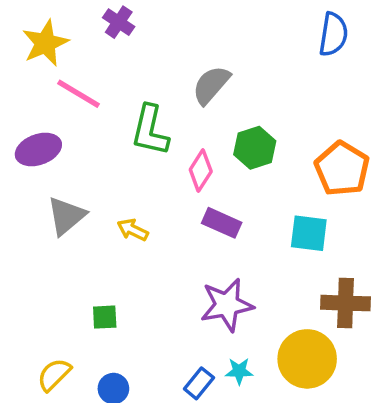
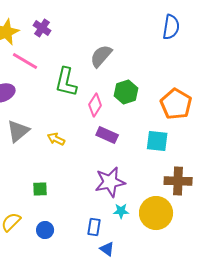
purple cross: (119, 22) -> (42, 28), moved
cyan star: (239, 371) -> (121, 211), moved
blue rectangle: (199, 383) -> (94, 227), turned -30

